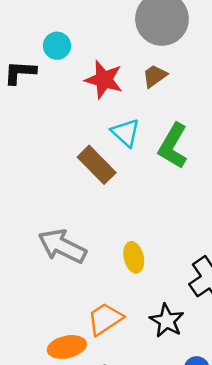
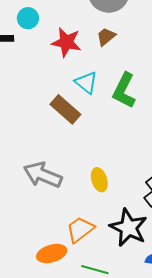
black star: (167, 321) -> (128, 228), size x1.4

